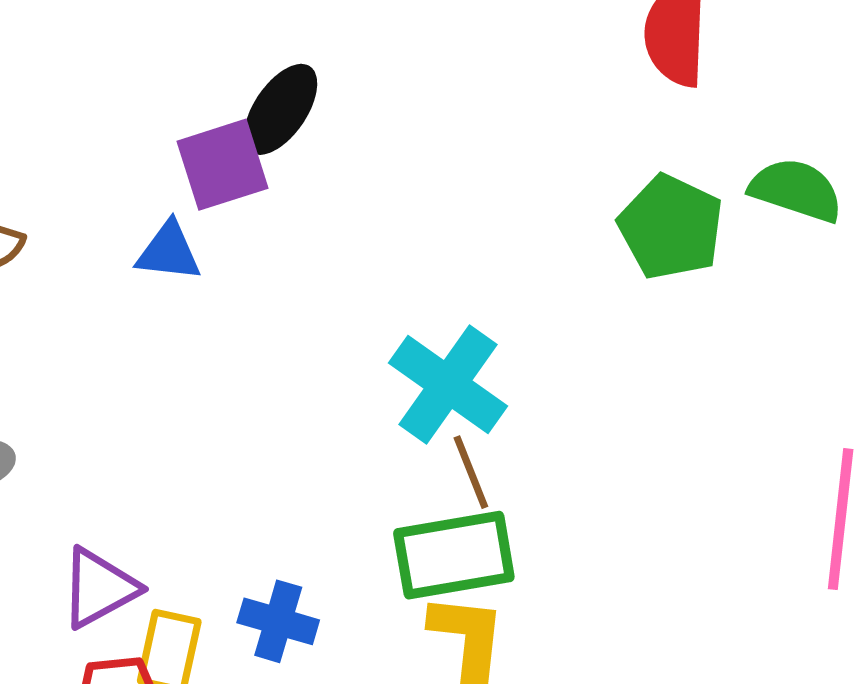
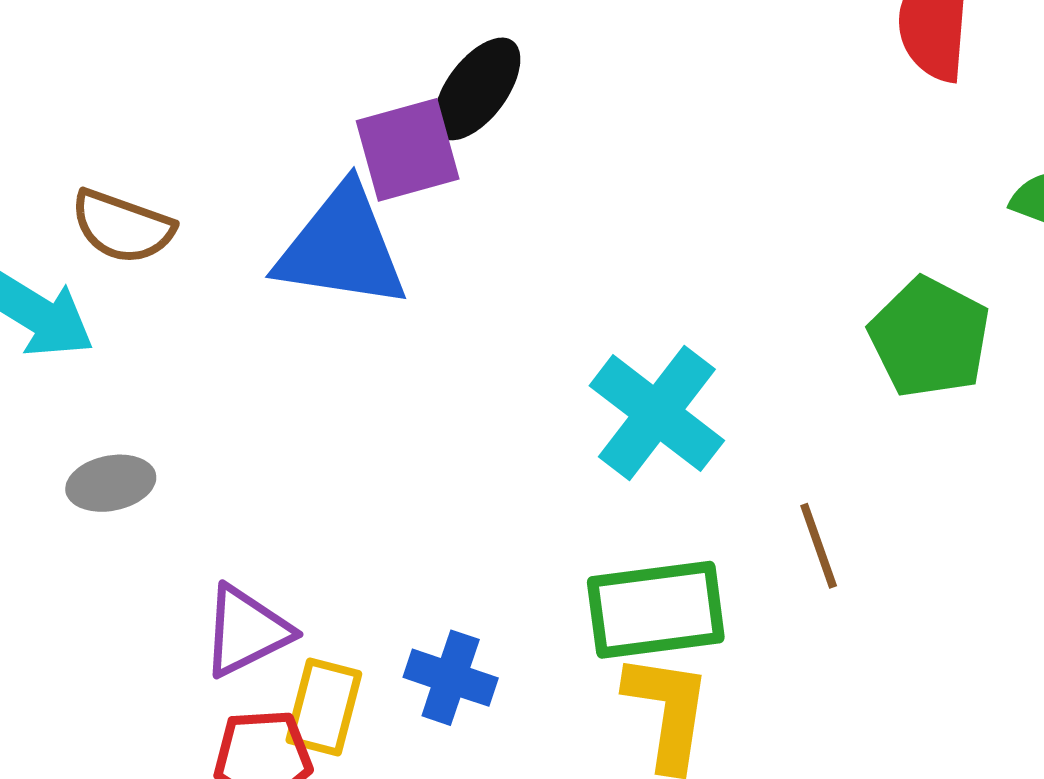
green pentagon: (671, 227) -> (930, 338), moved
blue triangle: (169, 252) -> (342, 247), size x1.8
brown line: (471, 472) -> (819, 546), moved

